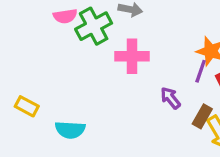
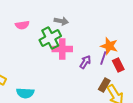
green cross: (94, 26) -> (50, 38), moved
purple arrow: (170, 98) -> (85, 62), moved, turned 72

